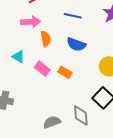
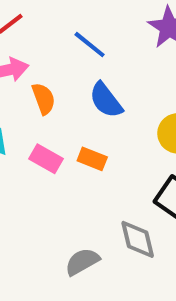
blue line: (73, 16) -> (90, 45), turned 36
blue semicircle: (76, 44) -> (106, 100), turned 42

